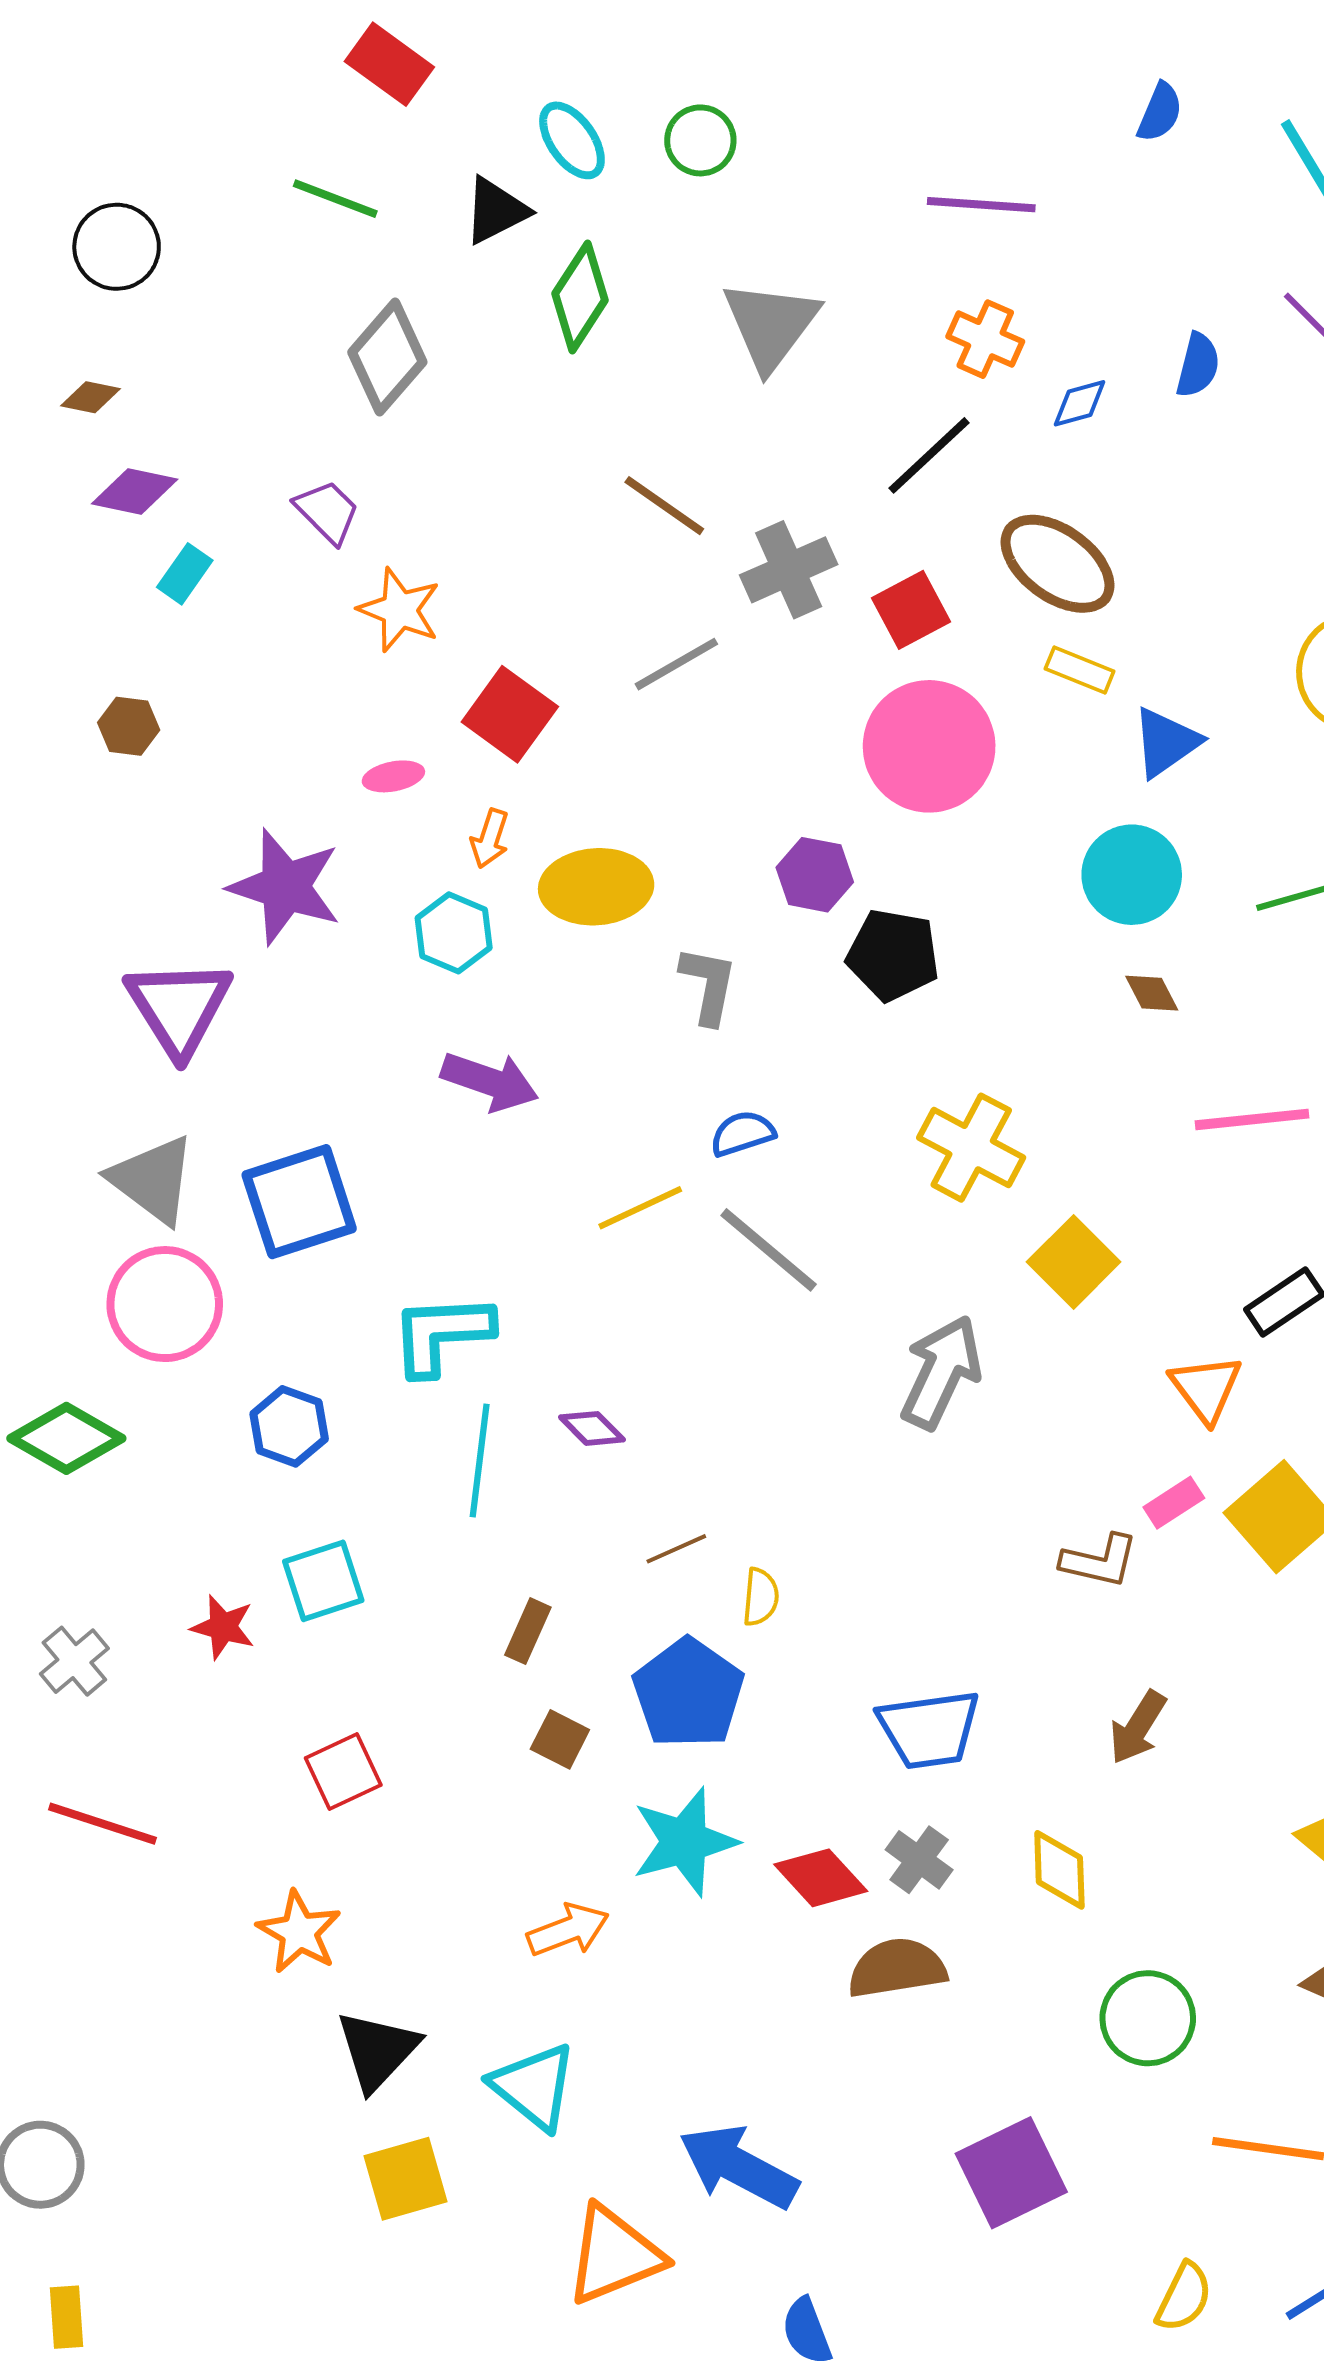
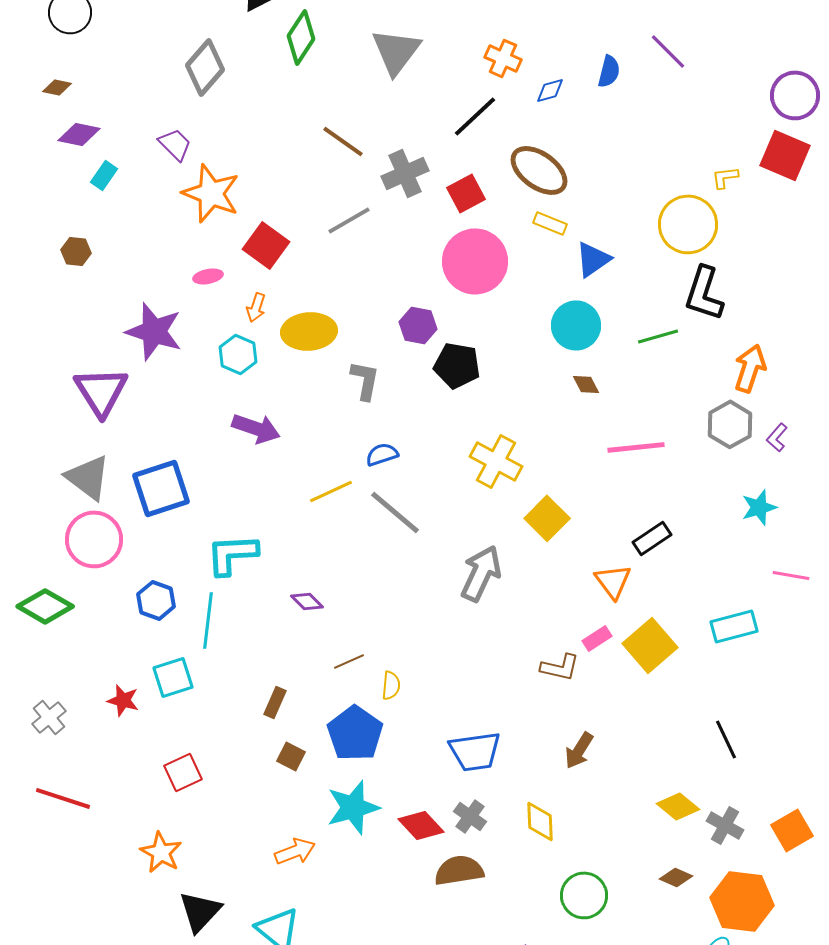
orange star: (399, 610) -> (211, 193), size x1.4
cyan line: (480, 1461) -> (208, 620), moved

